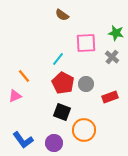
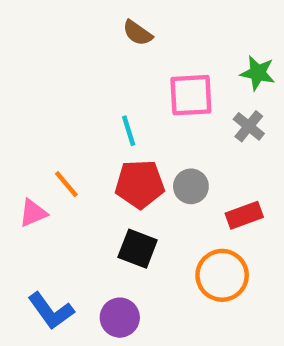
cyan line: (58, 59) -> (129, 131), turned -56
orange line: (24, 76) -> (66, 184), moved
red pentagon: (63, 83) -> (140, 184), turned -30
orange circle: (84, 130) -> (222, 275), moved

